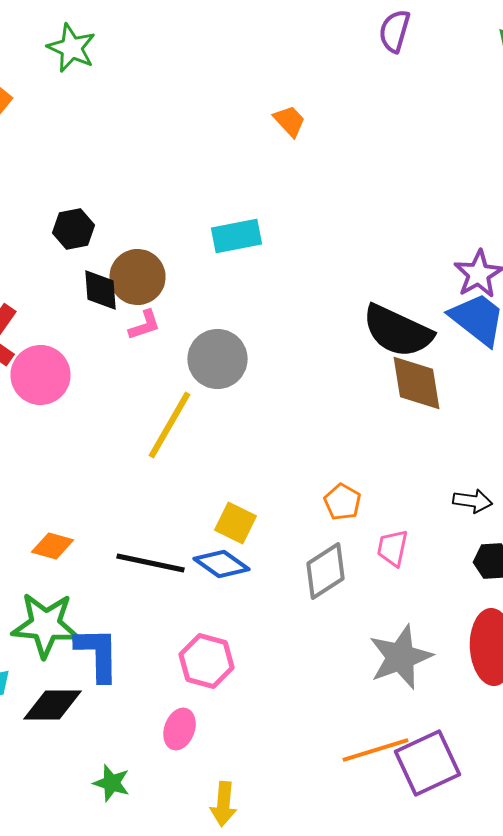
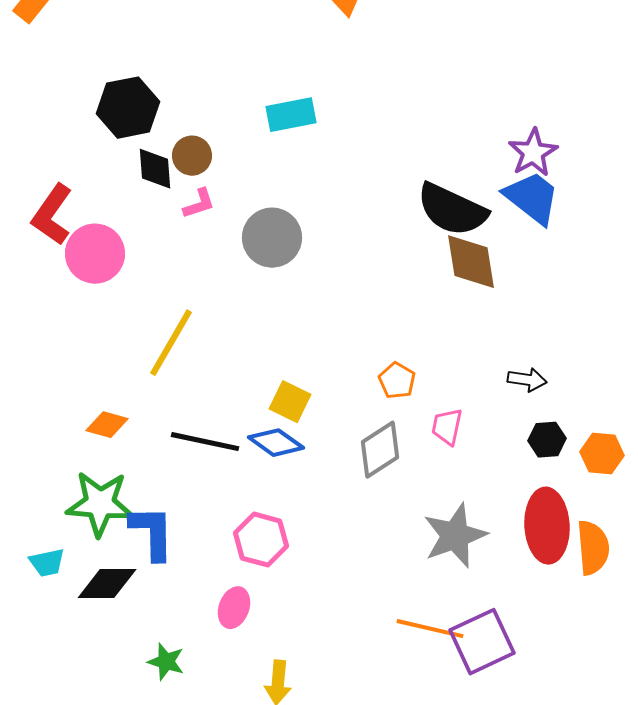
black hexagon: (74, 229) -> (128, 108), size x1.5
brown circle: (138, 277) -> (192, 156), size x0.7
yellow line: (170, 425) -> (171, 343), moved
orange line: (376, 750) -> (430, 629), turned 30

